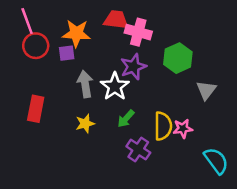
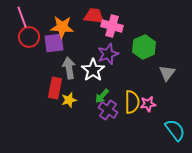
purple square: (67, 53) -> (54, 43), size x1.5
red rectangle: (36, 109) -> (55, 88), moved
purple cross: (138, 150) -> (108, 110), moved

